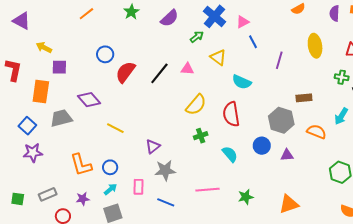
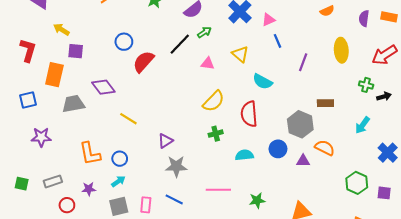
green arrow: (197, 37) -> (204, 32), moved
black line: (159, 73) -> (180, 44), moved
blue square: (27, 126) -> (28, 100), moved, turned 30
orange semicircle: (317, 132) -> (325, 148), moved
cyan semicircle: (230, 154) -> (244, 155), turned -60
pink rectangle: (138, 187) -> (146, 205), moved

